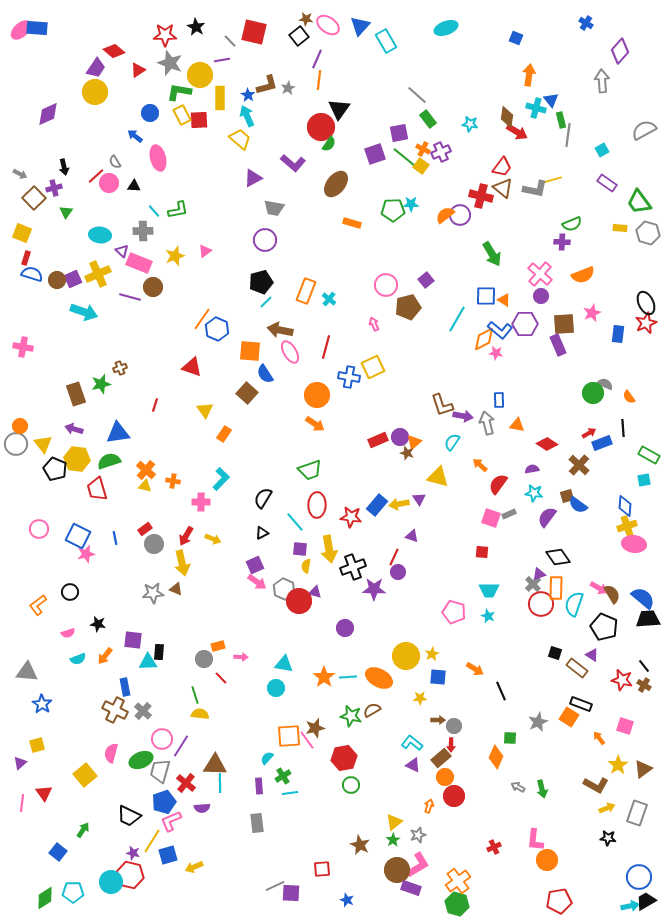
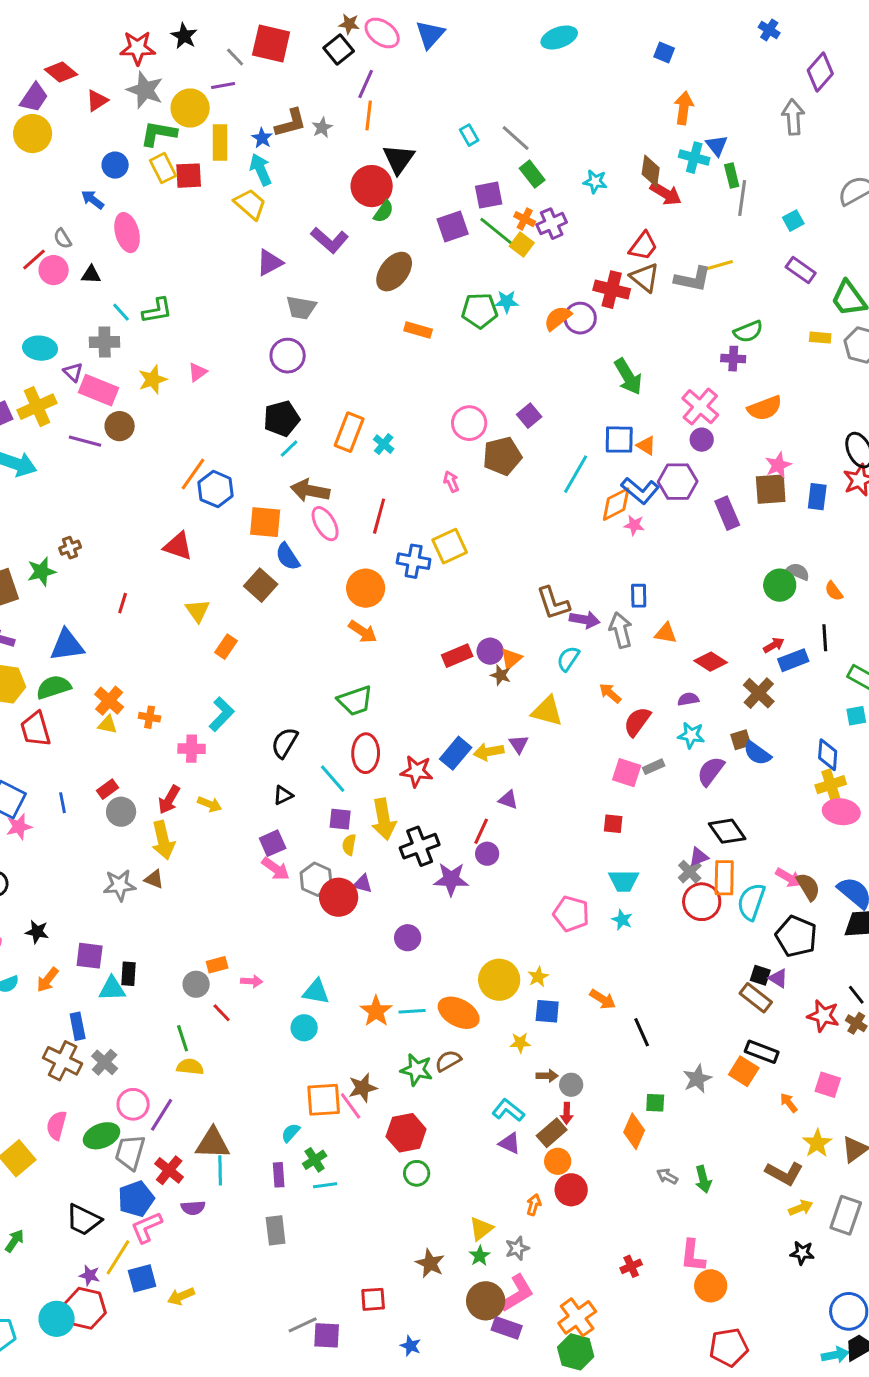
cyan rectangle: (386, 41) -> (469, 135), moved, size x0.6
brown square: (564, 324) -> (771, 489), moved
black square: (555, 653) -> (760, 975), moved

